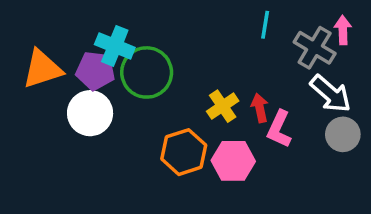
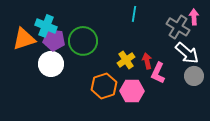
cyan line: (265, 25) -> (134, 14), moved
cyan cross: (115, 46) -> (46, 26), moved

